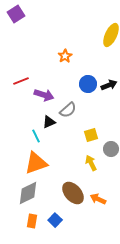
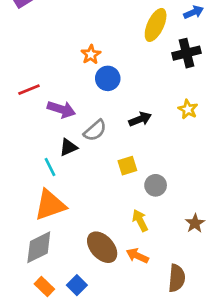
blue circle: (88, 84) -> (108, 78), moved
black arrow: (109, 85) -> (140, 119), moved
yellow arrow: (91, 163) -> (140, 220), moved
orange rectangle: (32, 221) -> (44, 287), turned -56

